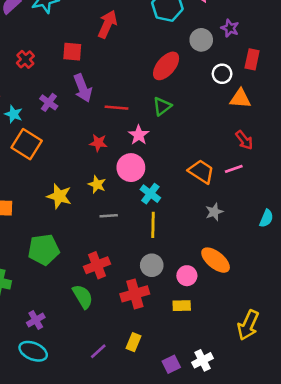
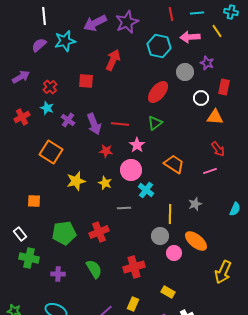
purple arrow: (83, 88) -> (94, 124), moved
cyan star: (14, 114) -> (47, 108), moved
orange trapezoid: (201, 171) -> (174, 164), moved
yellow star: (59, 196) -> (76, 181), moved, turned -30
gray line: (109, 216) -> (124, 208), moved
yellow line: (153, 225) -> (170, 214), moved
red cross: (97, 265) -> (99, 232), moved
gray circle: (152, 265) -> (160, 236), moved
yellow rectangle: (182, 306) -> (168, 292), moved, turned 32
purple cross: (36, 320) -> (58, 274), moved, turned 32
yellow arrow: (248, 325) -> (223, 272), moved

